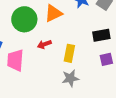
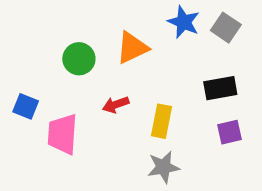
green circle: (24, 19) -> (79, 59), size x0.7

